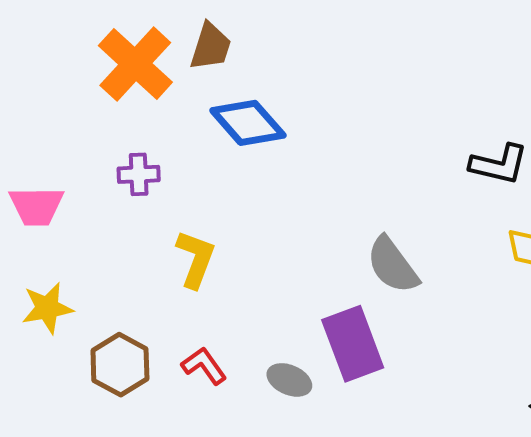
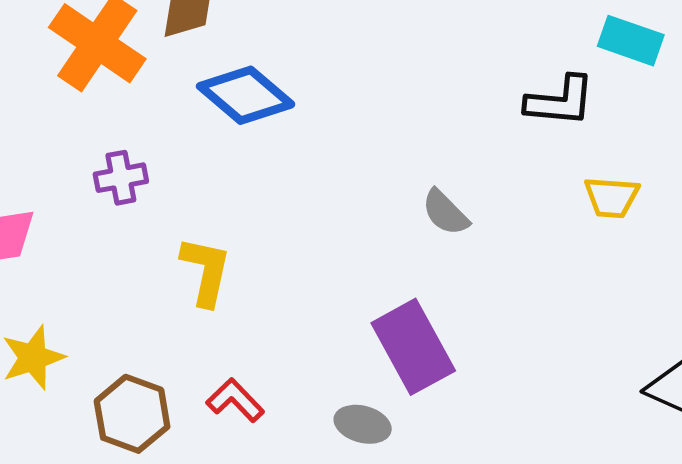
gray semicircle: (393, 265) -> (445, 213), moved, size x0.7
gray ellipse: (289, 380) -> (363, 424), moved

